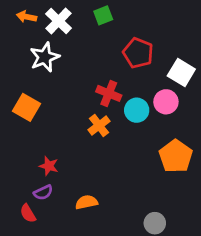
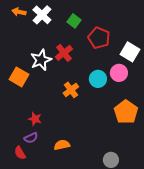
green square: (103, 15) -> (74, 21), moved, turned -32
white star: (45, 57) -> (41, 60), moved
red cross: (109, 93) -> (64, 53), moved, turned 30

